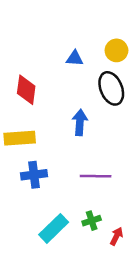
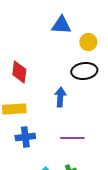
blue triangle: (75, 58) -> (61, 25), moved, size x1.5
black ellipse: (111, 88) -> (84, 71), turned -75

